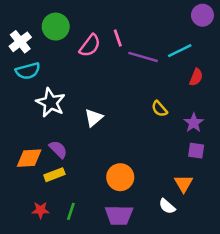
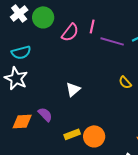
pink line: (118, 38) -> (92, 26), turned 32
white cross: (20, 42) -> (19, 13), moved
white star: (51, 103) -> (16, 78), moved
yellow rectangle: (54, 175) -> (72, 134), moved

